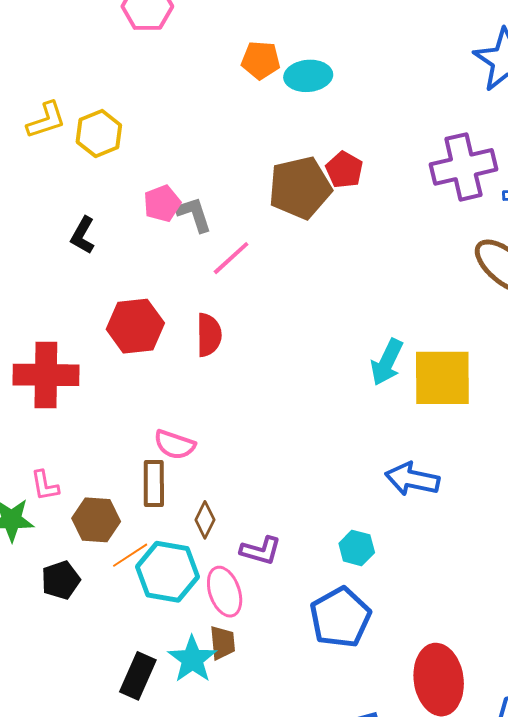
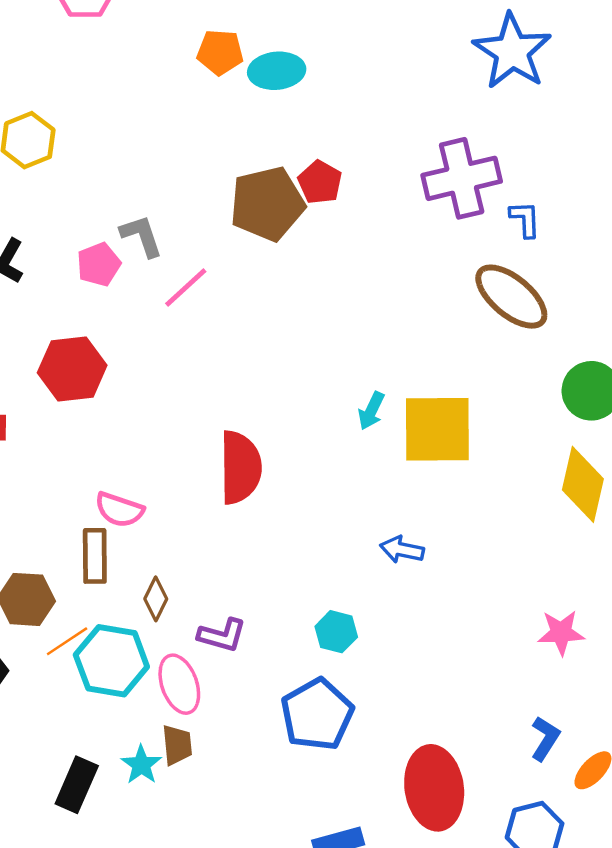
pink pentagon: (162, 203) -> (99, 264), moved
red semicircle: (209, 335) -> (240, 467), moved, size x1.4
cyan arrow: (387, 362) -> (371, 411), size x0.7
blue arrow: (412, 479) -> (402, 550), size x0.7
cyan star: (192, 659) -> (141, 765), size x0.7

